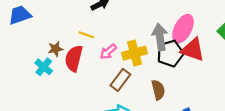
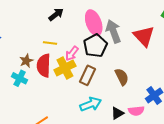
pink ellipse: (183, 29) -> (94, 23), moved, turned -35
red triangle: (193, 50) -> (144, 36), turned 40
yellow cross: (135, 53) -> (65, 68), moved
black pentagon: (170, 53) -> (95, 46), moved

